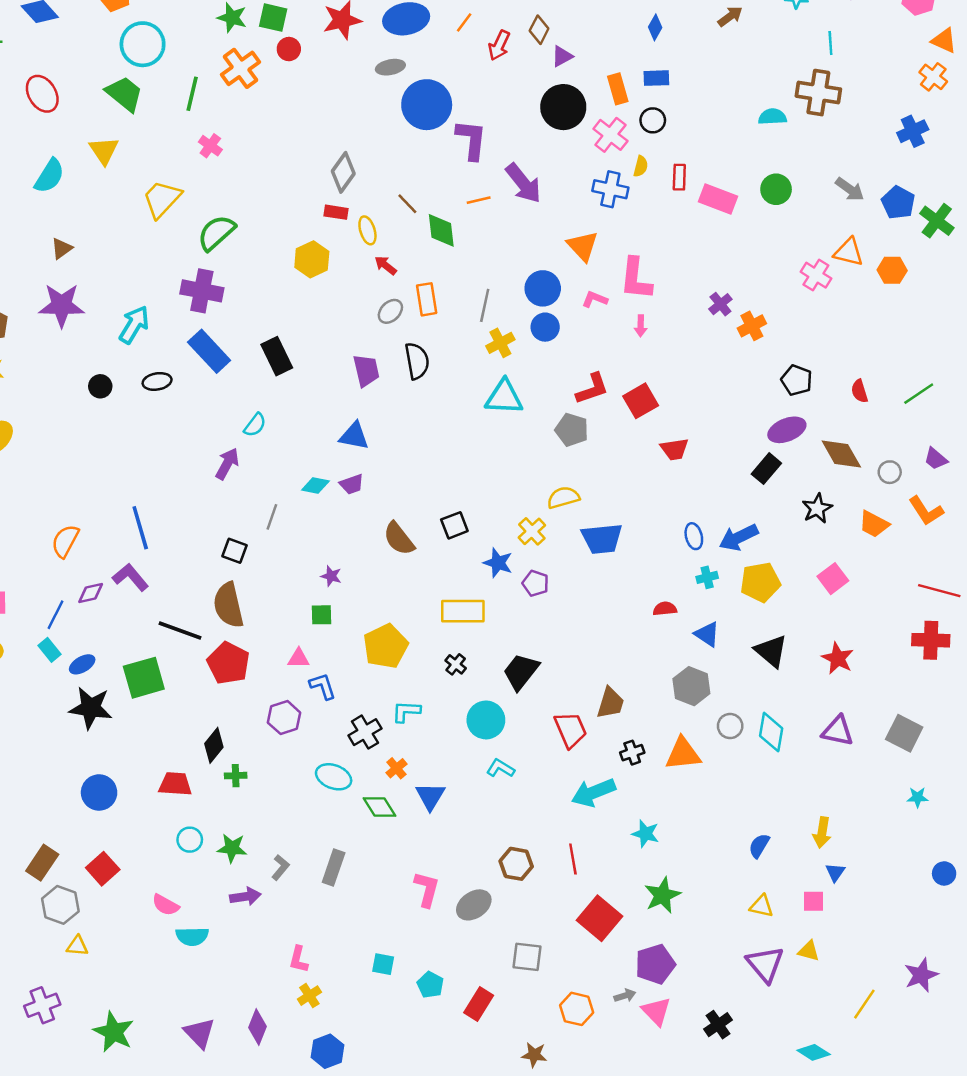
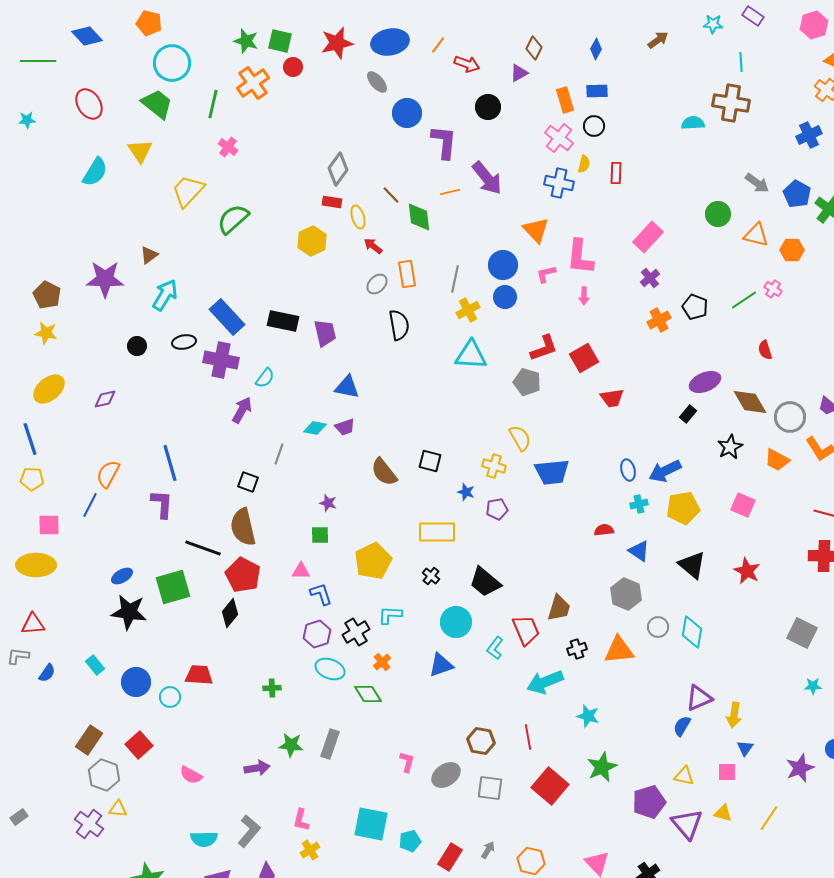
brown diamond: (539, 30) -> (534, 48), moved
red arrow: (499, 45) -> (467, 64), turned -95
gray ellipse: (390, 67) -> (377, 82), turned 60
blue circle: (427, 105) -> (407, 113), size x0.7
black circle: (563, 107) -> (488, 107), moved, size x0.7
green circle: (776, 189) -> (718, 214), moved
pink rectangle: (718, 199) -> (648, 237), moved, turned -68
brown triangle: (62, 248) -> (149, 255), moved
pink cross: (816, 275) -> (773, 289), moved, size x0.7
purple cross: (202, 291) -> (221, 360), moved
pink L-shape: (595, 299) -> (546, 274), turned -35
orange cross: (752, 326) -> (659, 320), moved
black rectangle: (277, 356) -> (283, 321), turned -52
purple trapezoid: (366, 371) -> (325, 333), moved
black pentagon: (797, 380) -> (695, 307), moved
green line: (919, 394) -> (744, 300), moved
black rectangle: (766, 469) -> (688, 414), size x0.7
gray circle: (890, 472) -> (790, 417), size x1.6
yellow semicircle: (563, 498) -> (520, 438), turned 76
black square: (454, 525) -> (430, 461), turned 35
yellow cross: (532, 531) -> (494, 466), turned -30
blue star: (498, 563) -> (466, 492), size x0.7
purple L-shape: (130, 577) -> (162, 504), turned 44
pink square: (833, 579) -> (743, 505), turned -30
purple pentagon: (535, 583) -> (497, 509), turned -30
purple diamond: (91, 593) -> (105, 399), moved
blue line: (56, 615) -> (90, 505), moved
cyan rectangle: (49, 650) -> (95, 665), moved
black trapezoid: (521, 672) -> (485, 582), turned -88
purple hexagon: (284, 718) -> (317, 634), moved
purple triangle: (838, 731) -> (699, 698), moved, turned -36
black diamond: (214, 745) -> (230, 613), moved
cyan L-shape: (500, 768) -> (495, 648), moved, turned -85
green cross: (236, 776) -> (272, 688), moved
blue triangle: (430, 796) -> (441, 665), moved, turned 40
cyan circle: (190, 840) -> (170, 697), moved
green star: (232, 848) -> (291, 745), moved
gray L-shape: (280, 867) -> (249, 831), moved, size x1.5
pink L-shape: (427, 889) -> (407, 762), size x0.7
cyan semicircle: (192, 936) -> (204, 839), moved
gray square: (527, 957) -> (490, 788), moved
cyan square: (383, 964) -> (371, 824), size x1.8
purple pentagon: (655, 964) -> (649, 802), moved
purple star: (921, 975) -> (800, 768), moved
cyan pentagon: (430, 985) -> (410, 841), turned 30
gray arrow: (625, 996) -> (488, 850), moved, turned -42
yellow line: (864, 1004) -> (769, 818), moved
purple cross: (42, 1005) -> (89, 824), moved, turned -32

